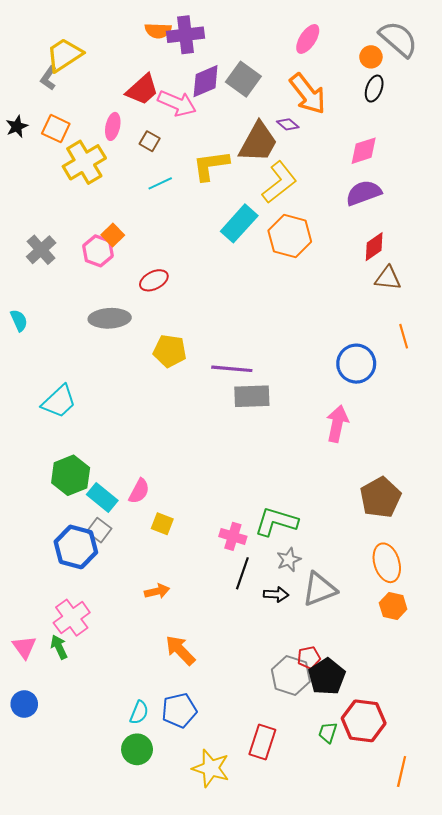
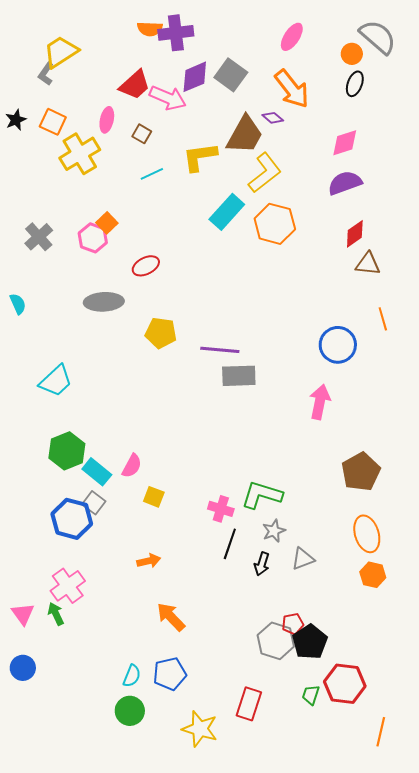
gray triangle: (319, 589) -> (303, 559), size x0.7
black arrow: (276, 594) -> (262, 564), turned 105

